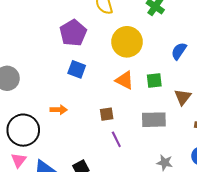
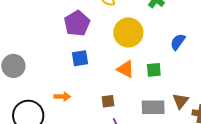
blue square: (77, 69) -> (80, 58), turned -30
brown triangle: (183, 97) -> (181, 101), moved

